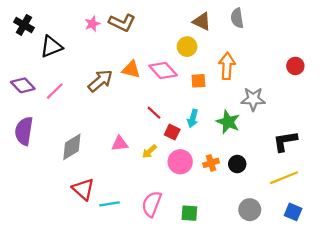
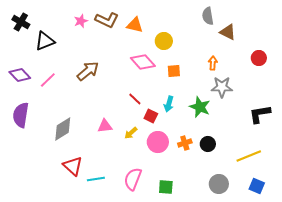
brown triangle: (202, 21) -> (228, 32), moved
orange arrow: (227, 66) -> (213, 63), moved, size x0.6
orange triangle: (131, 69) -> (135, 25), moved
black L-shape: (285, 141) -> (260, 114), moved

